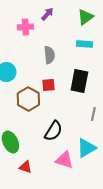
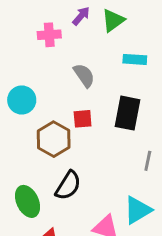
green triangle: (85, 17) -> (113, 20), moved
gray semicircle: (49, 55) -> (84, 75), turned -30
black semicircle: (53, 131) -> (68, 185), moved

